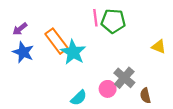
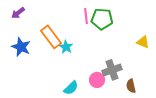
purple arrow: (20, 29) -> (18, 13), moved
cyan star: (73, 52) -> (66, 47), size x0.6
gray cross: (124, 78) -> (112, 70), turned 30

